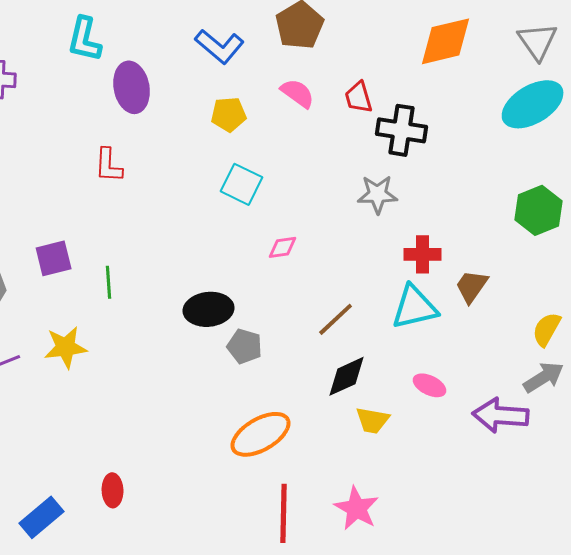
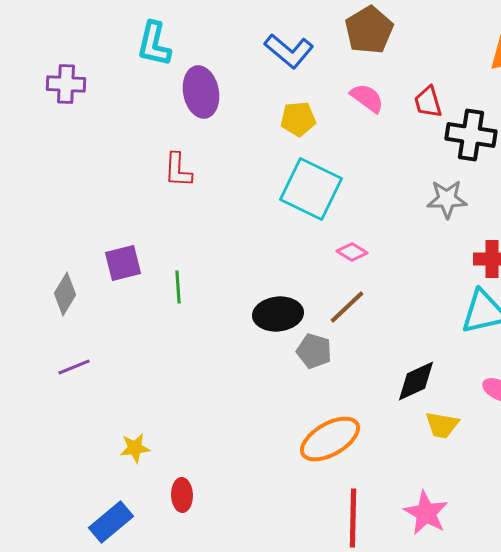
cyan square: (242, 184) -> (311, 189), size x1.5
pink diamond: (283, 247) -> (352, 252), turned 40
brown line: (336, 319) -> (347, 307), moved
yellow star: (66, 347) -> (135, 448), moved, size x0.7

